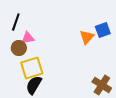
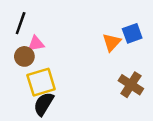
brown cross: (102, 85) -> (131, 85), moved

